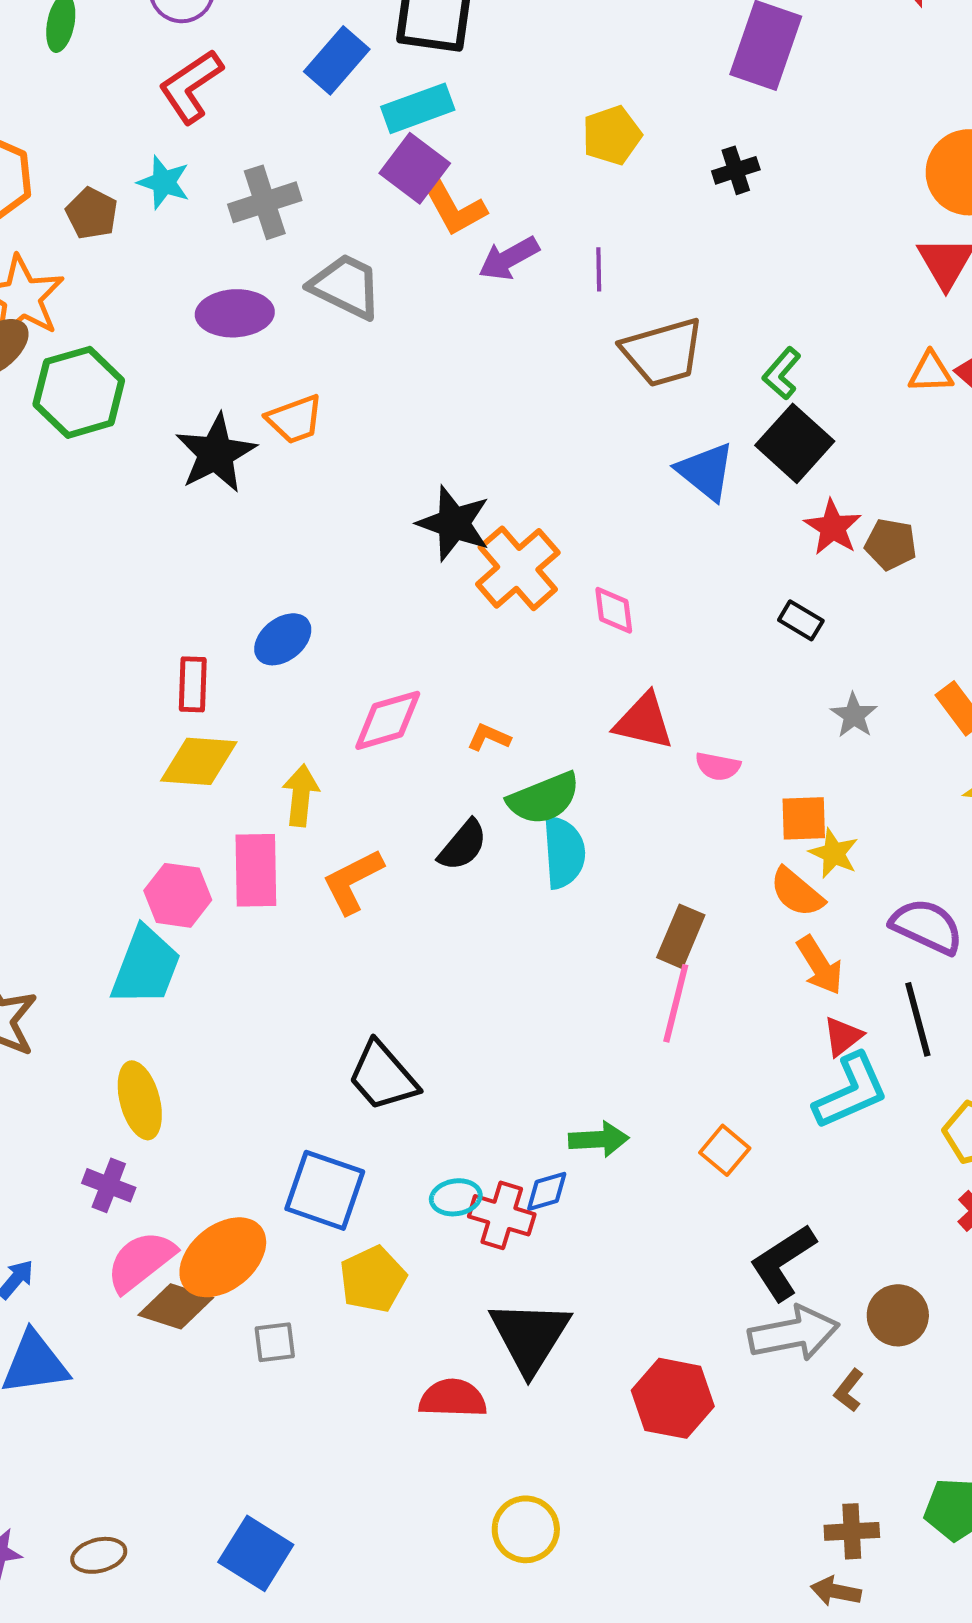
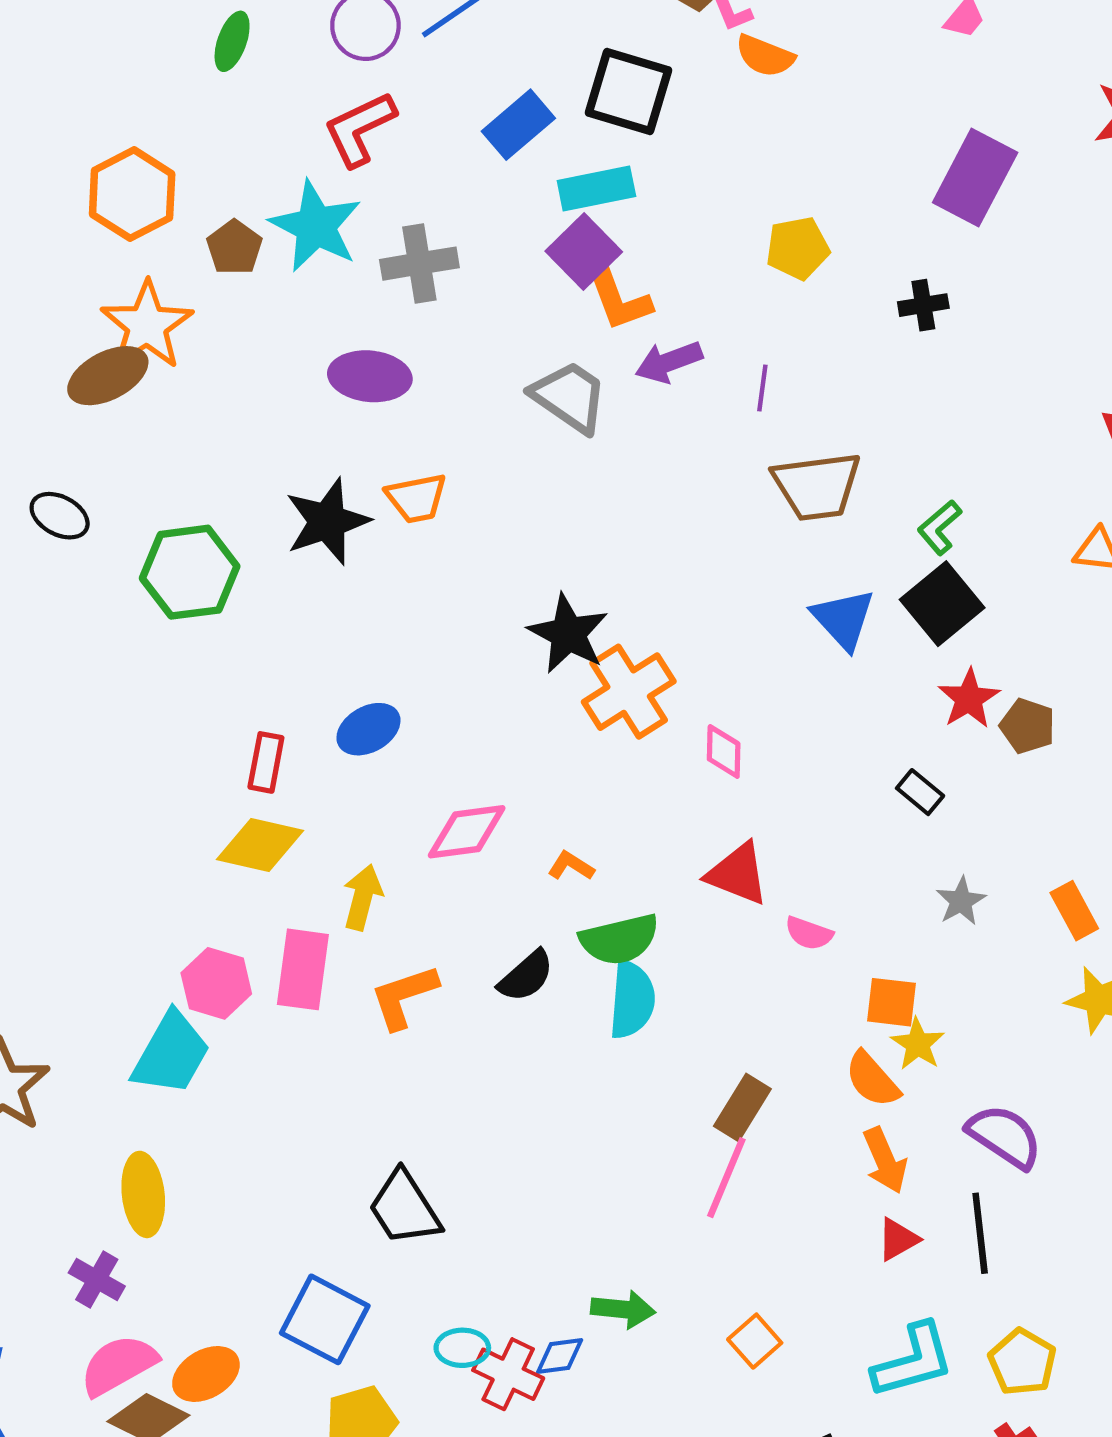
cyan star: (164, 182) -> (316, 226), size x1.6
gray trapezoid: (346, 286) -> (569, 397), moved
green hexagon: (79, 392) -> (190, 572), moved
cyan L-shape: (851, 1091) -> (913, 1361), moved
orange ellipse: (223, 1257) -> (206, 1374), size x0.7

